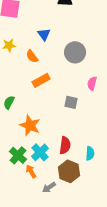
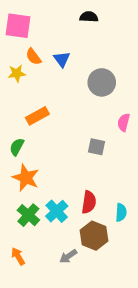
orange semicircle: (32, 56) -> (33, 57), moved
orange rectangle: (41, 80) -> (37, 116), moved
orange star: (30, 125) -> (26, 178), moved
orange arrow: (31, 171) -> (18, 256), moved

